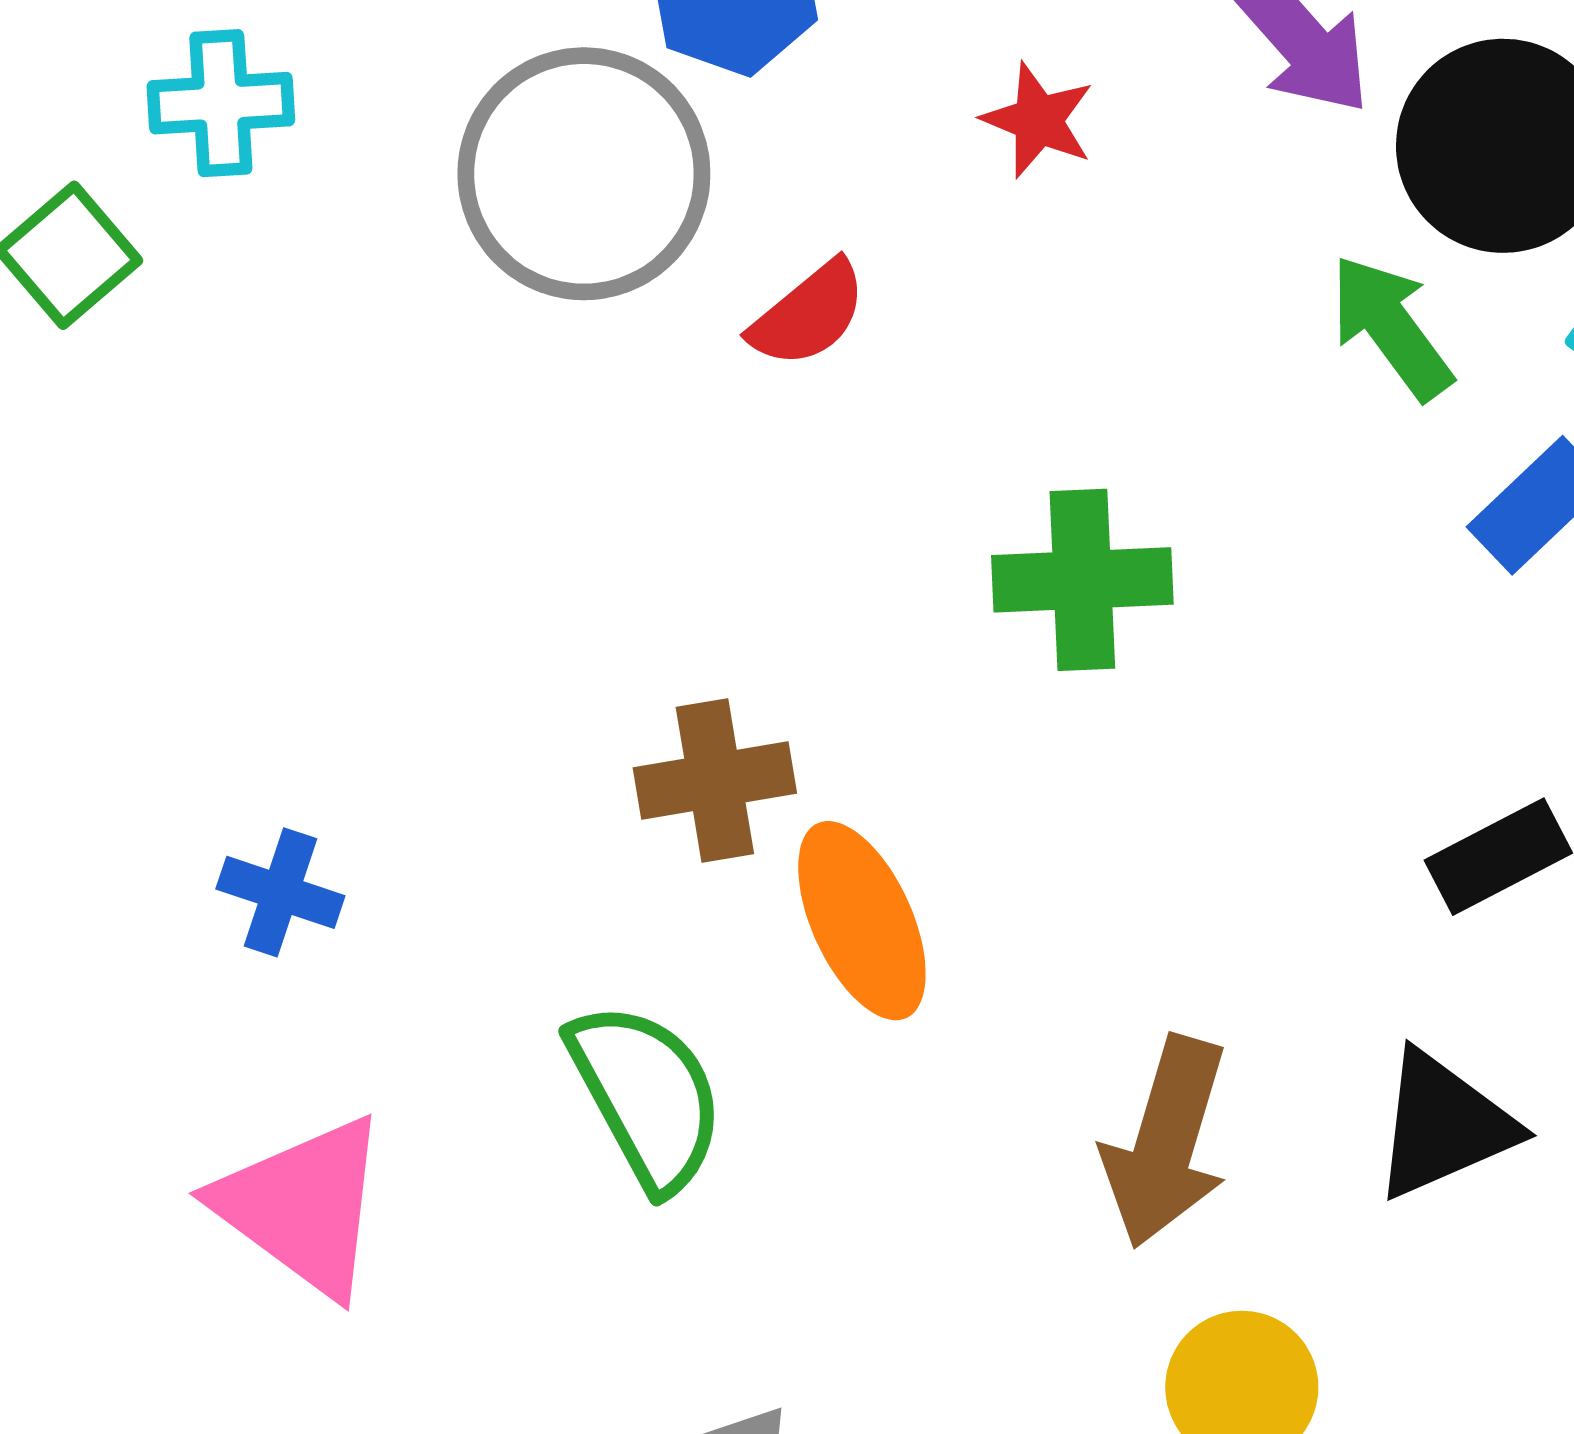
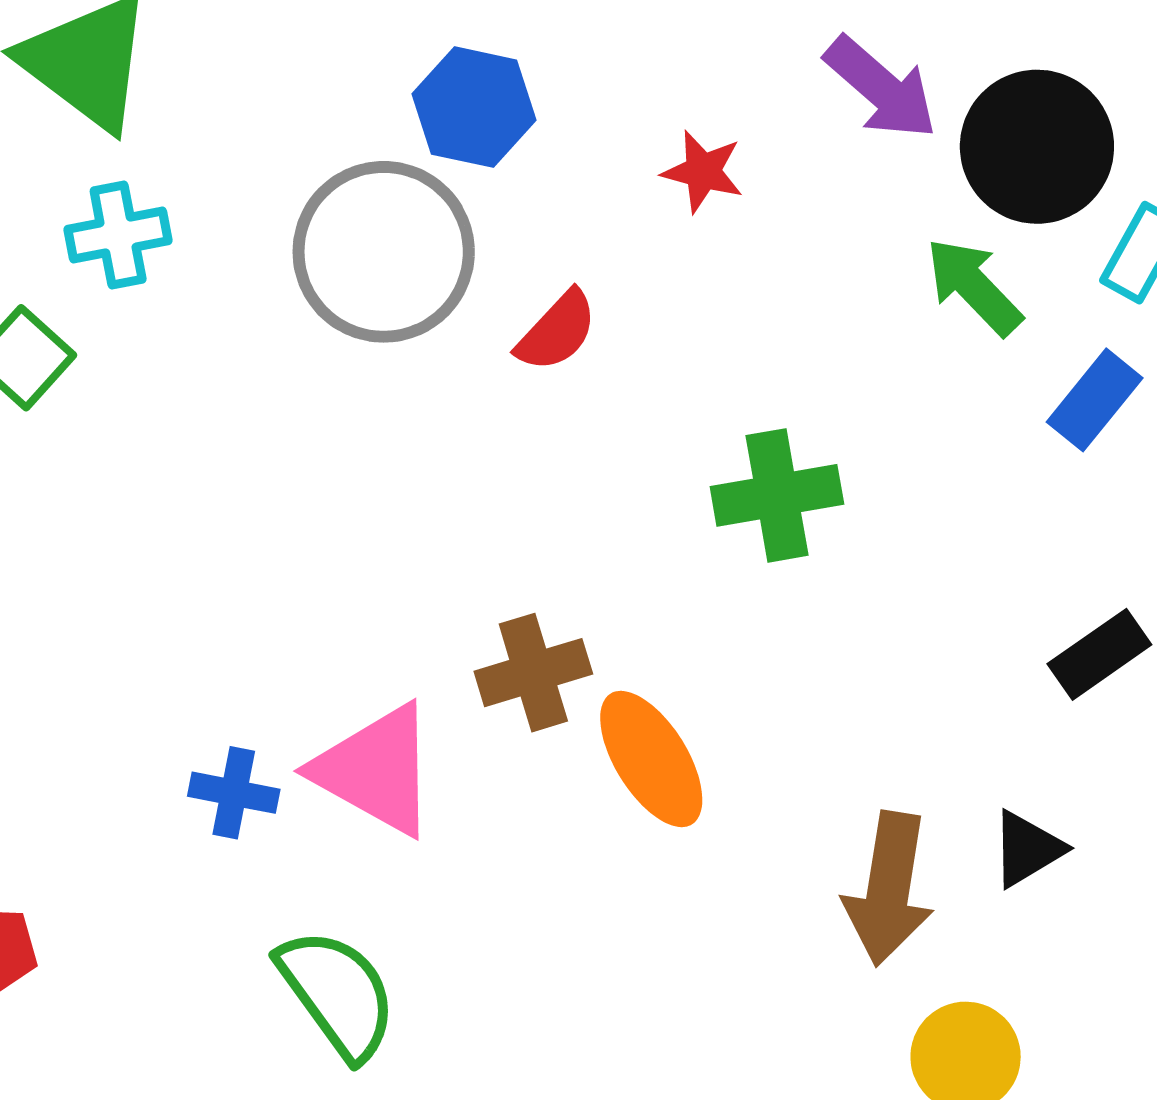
green semicircle: (647, 1096) -> (337, 994), moved
black triangle: (1443, 1125) -> (1027, 849), moved, size x0.7
pink triangle: (303, 1206) -> (376, 770), moved

